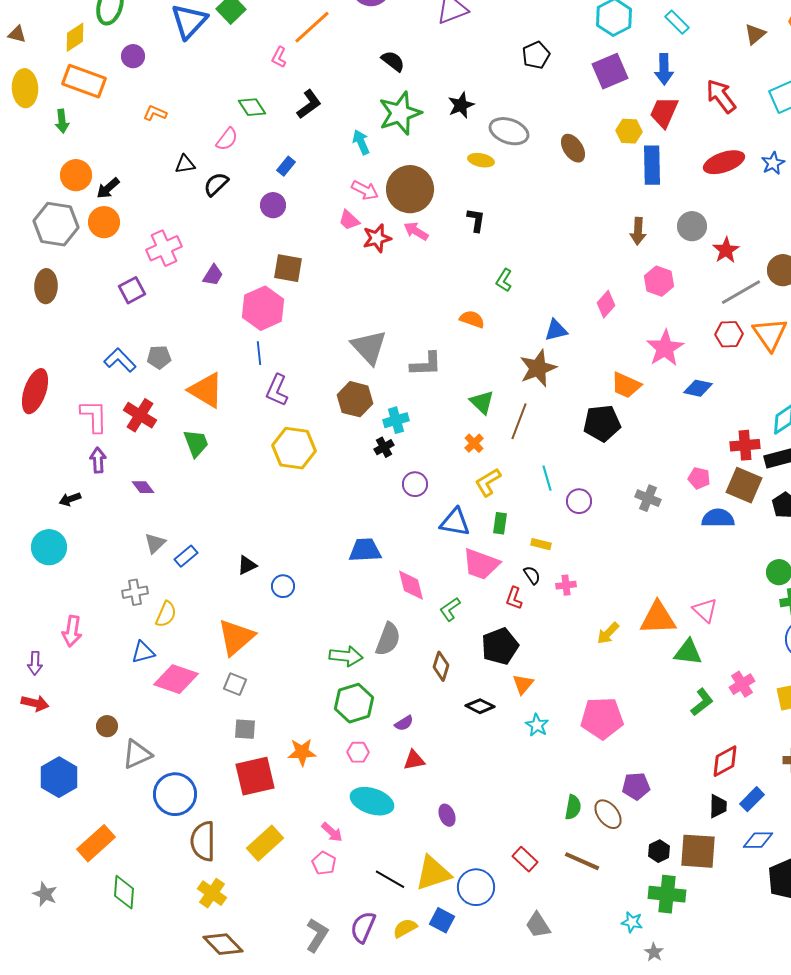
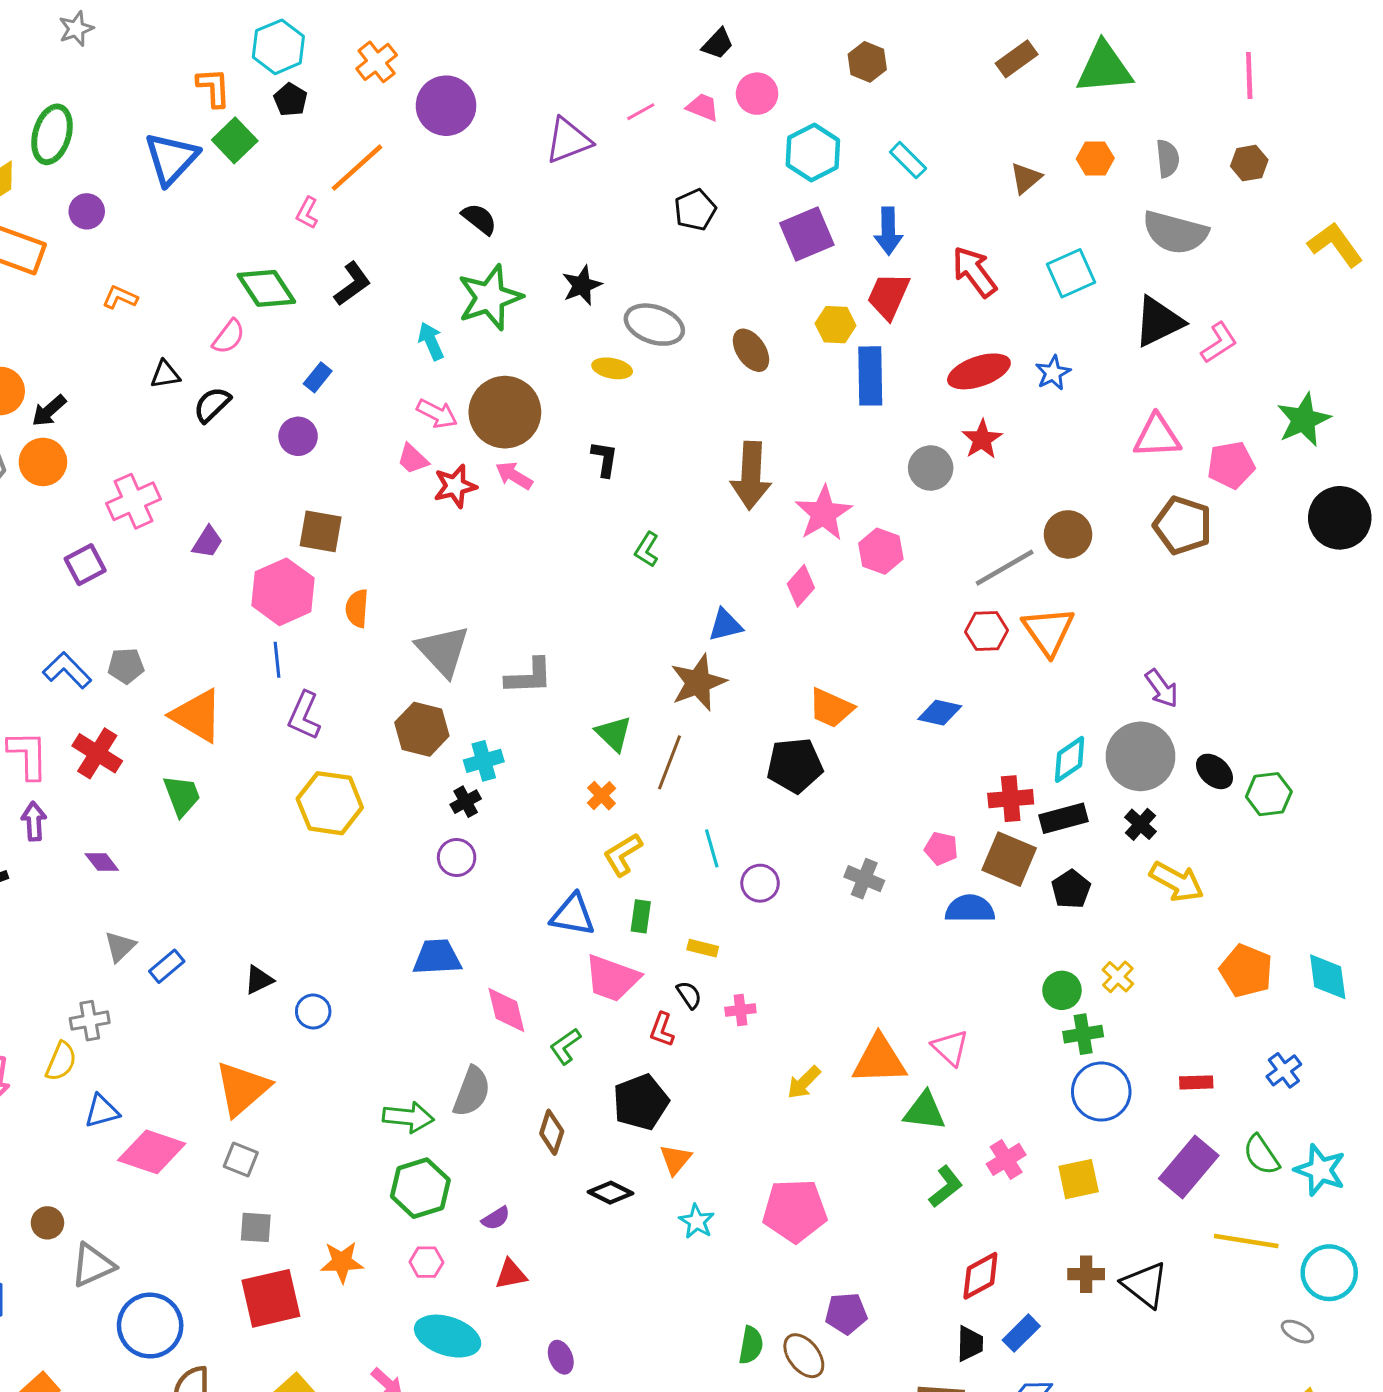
green diamond: (252, 107) -> (266, 288), size x1.4
brown arrow: (638, 231) -> (751, 476), moved, size x1.6
red star: (726, 250) -> (982, 439), moved
orange semicircle: (472, 319) -> (357, 608), moved, turned -105
pink star: (665, 348) -> (823, 513), moved
purple circle: (415, 484) -> (457, 858), moved
yellow semicircle: (166, 614) -> (61, 1061), moved

